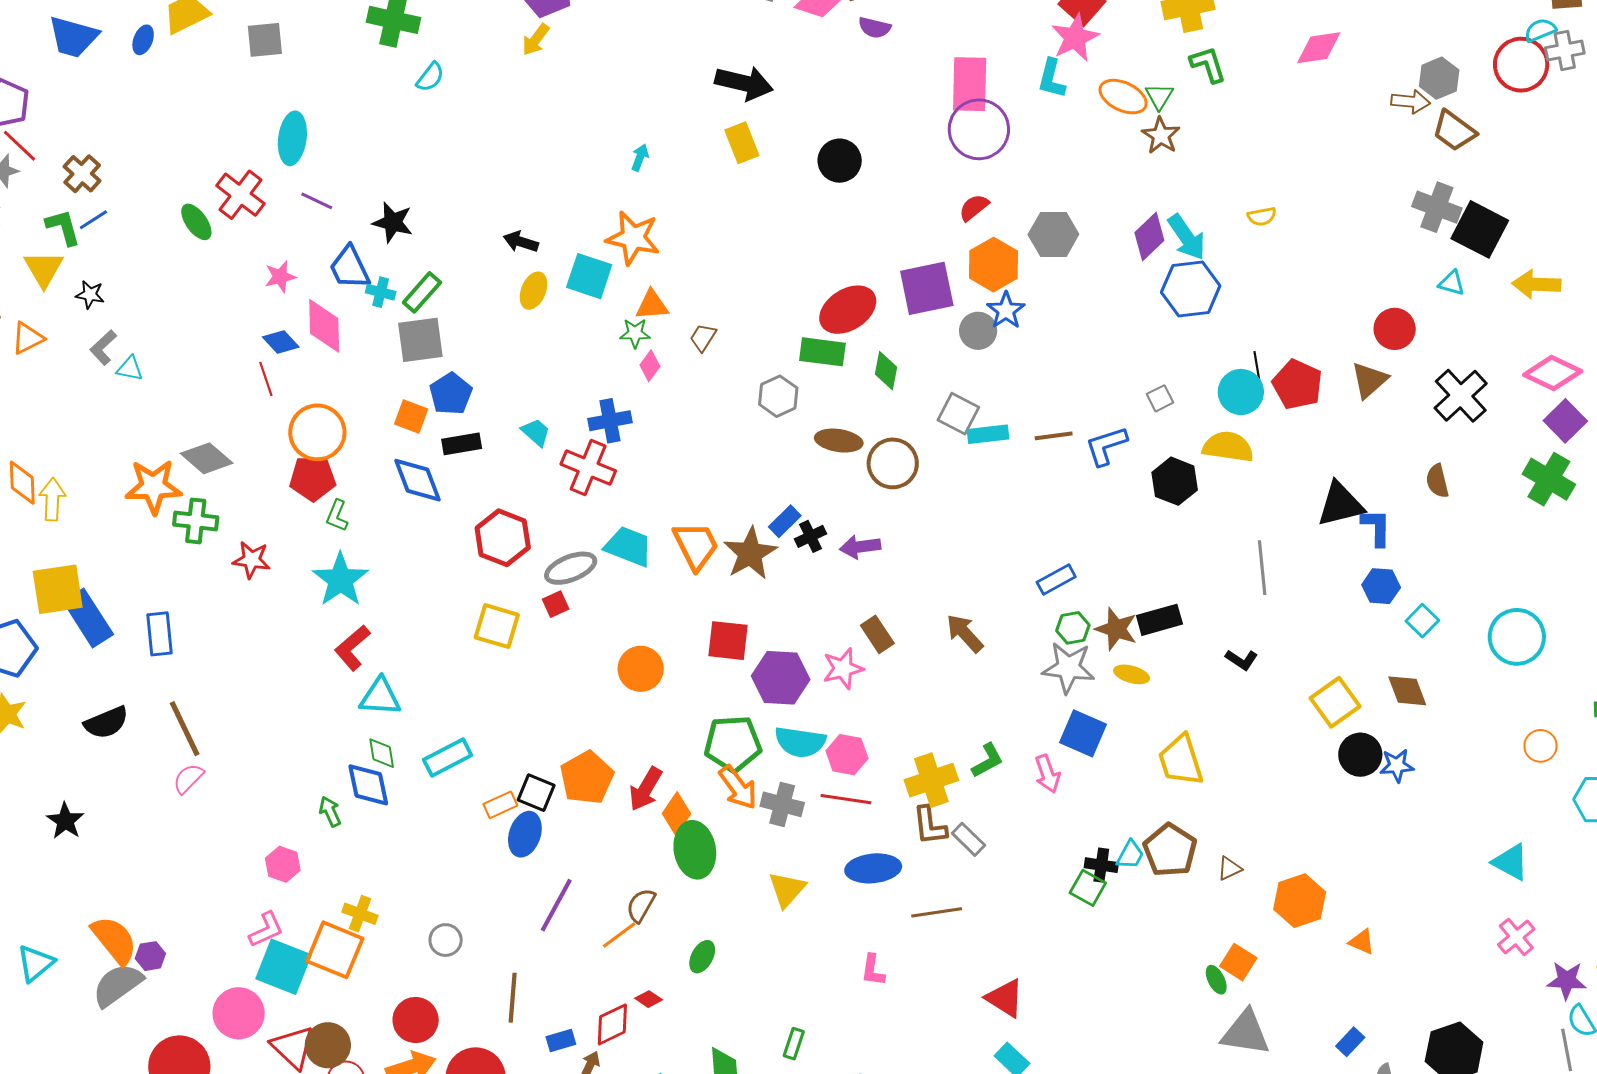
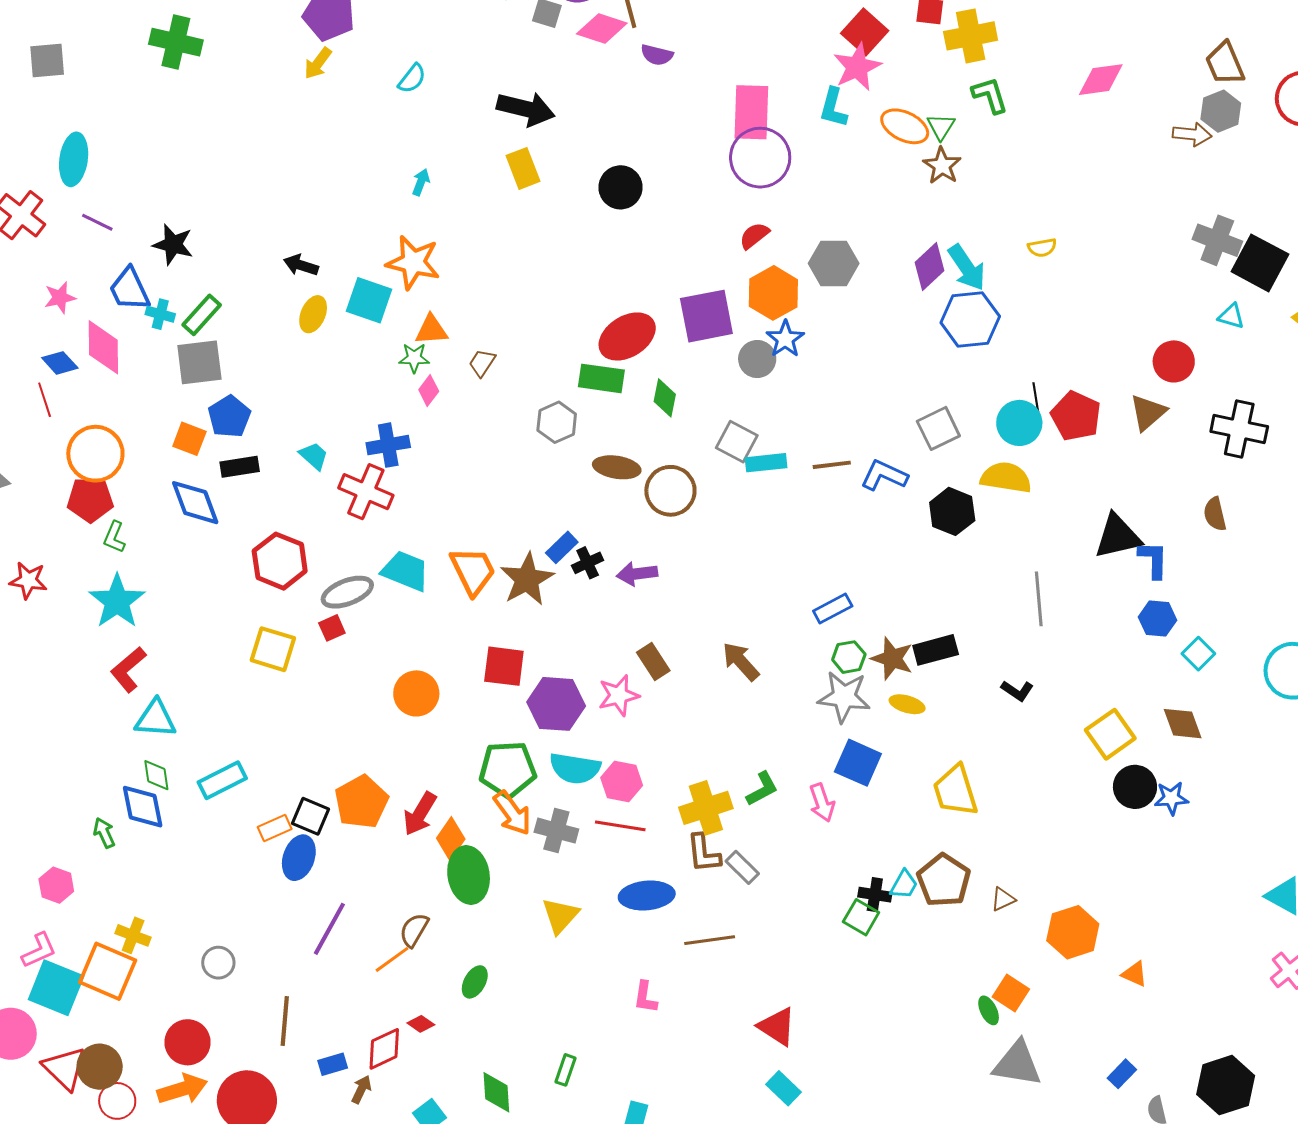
cyan semicircle: (430, 77) -> (412, 79), moved
brown trapezoid: (1454, 131) -> (1225, 64), moved, turned 30
black cross: (1461, 396) -> (1239, 429), turned -36
gray square: (1160, 398) -> (938, 428), size x1.6
blue L-shape: (1106, 446) -> (884, 475), turned 42

